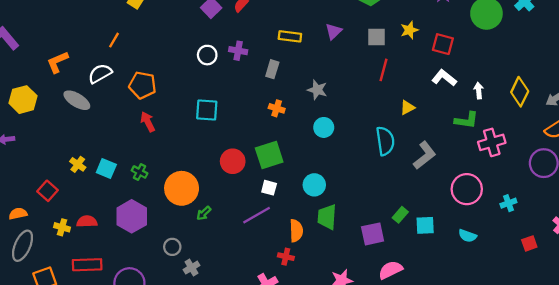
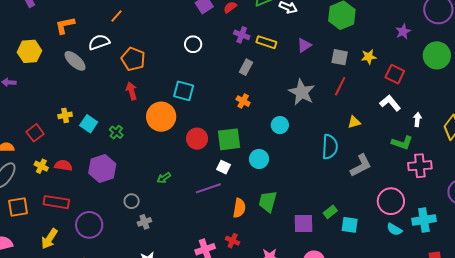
purple cross: (238, 51) -> (242, 35), moved
gray star: (317, 90) -> (302, 92), moved, size x1.5
yellow cross: (78, 164) -> (65, 115), turned 32
cyan circle: (314, 185) -> (259, 159), moved
orange circle: (182, 188) -> (161, 117), moved
cyan cross: (508, 203) -> (424, 220), size x1.6
cyan semicircle: (467, 236) -> (394, 229), moved
red cross: (286, 257) -> (233, 241), moved

